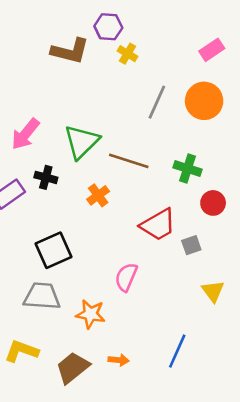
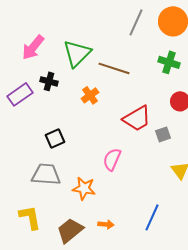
green cross: (187, 169) -> (169, 62), moved
black square: (53, 250) -> (55, 138), size x0.7
yellow L-shape: (22, 351) -> (30, 217), turned 60

